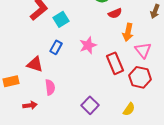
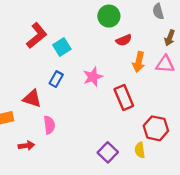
pink triangle: (143, 50) -> (165, 64), moved, turned -48
red hexagon: (140, 77) -> (156, 128), moved
purple square: (90, 105) -> (108, 152), moved
yellow semicircle: (129, 109) -> (140, 150), turned 136

